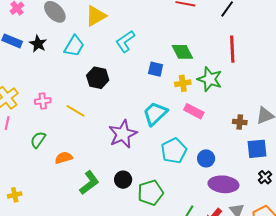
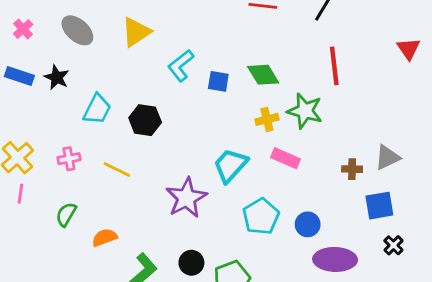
cyan trapezoid: (74, 46) -> (97, 109), moved
blue square: (156, 69) -> (218, 81), moved

